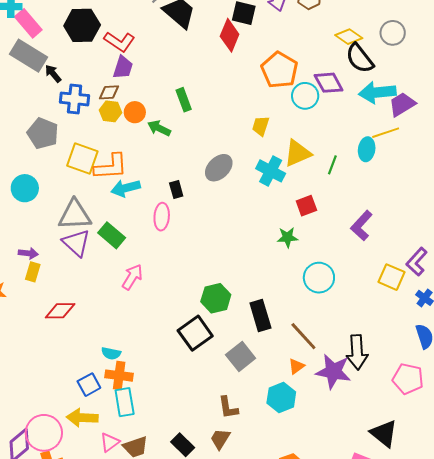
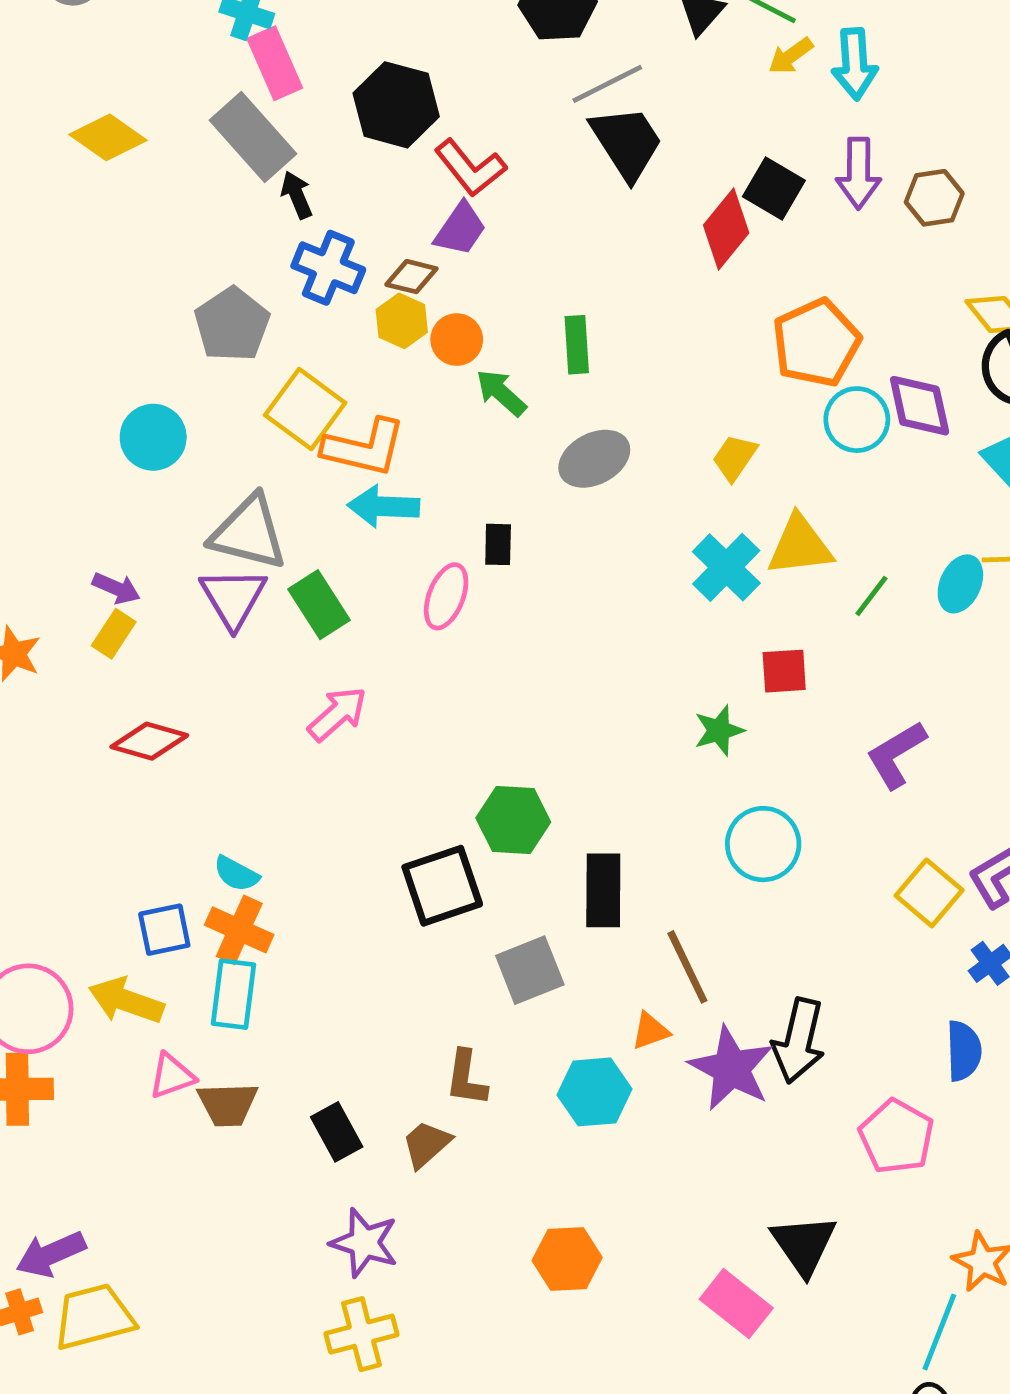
gray ellipse: (219, 168) -> (594, 459), moved
green star: (287, 237) -> (719, 730), turned -30

